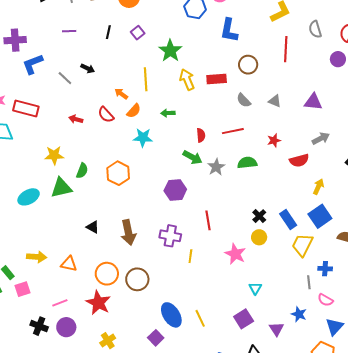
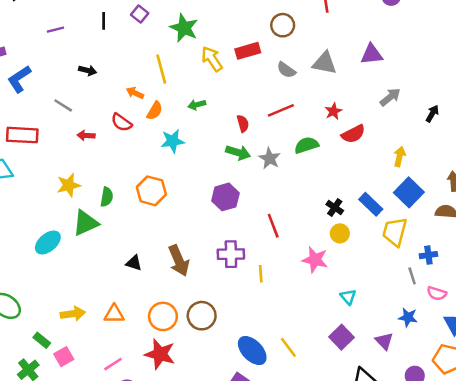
gray line: (65, 78) -> (63, 105), moved
gray triangle: (275, 101) -> (325, 63), size x1.5
red semicircle: (299, 160) -> (353, 134), moved

